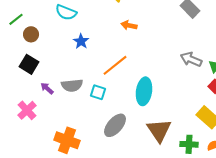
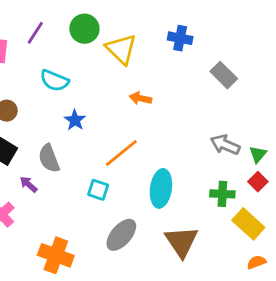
gray semicircle: (72, 85) -> (49, 158), moved, turned 75
green cross: (189, 144) -> (222, 194), moved

